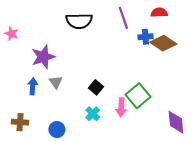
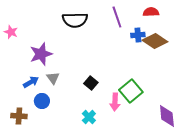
blue arrow: (33, 86) -> (31, 82), turned 56
cyan cross: (93, 114) -> (89, 117), moved
blue circle: (57, 130) -> (42, 101), moved

